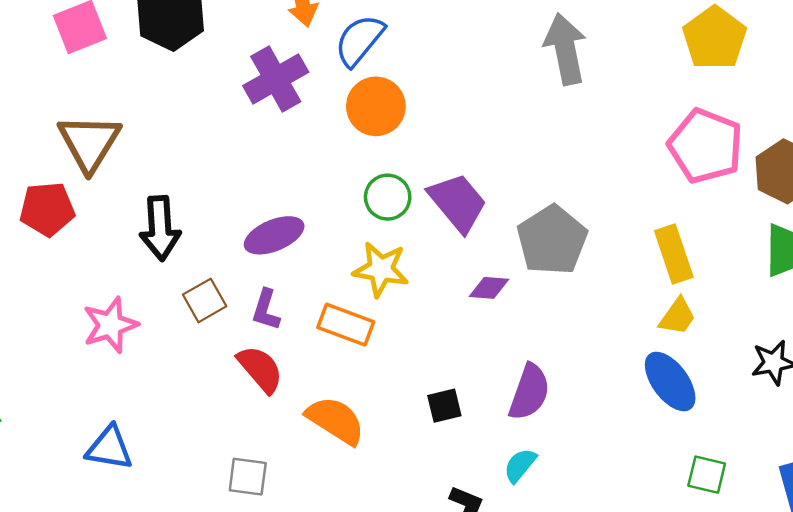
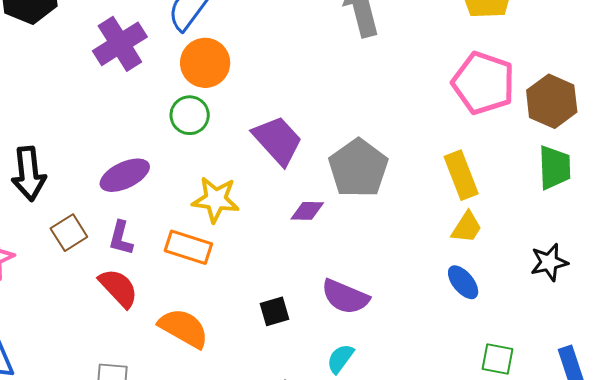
green circle: (388, 197) -> (190, 115), moved
blue ellipse: (670, 382) -> (463, 282), size x0.7
purple semicircle: (529, 392) -> (345, 297), turned 96

